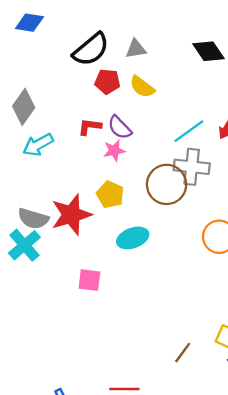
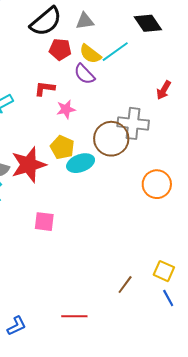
purple semicircle: (120, 127) -> (84, 74), moved
cyan line: (189, 131) -> (115, 52), moved
cyan ellipse: (133, 238) -> (81, 163), moved

